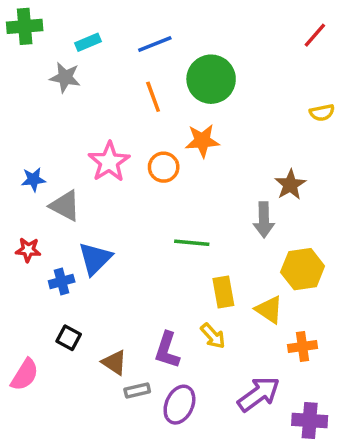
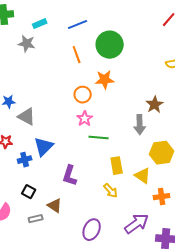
pink star: (109, 162) -> (85, 119), moved, size x0.7
purple L-shape: (167, 350) -> (70, 176), moved
gray rectangle: (137, 391) -> (36, 219), moved

